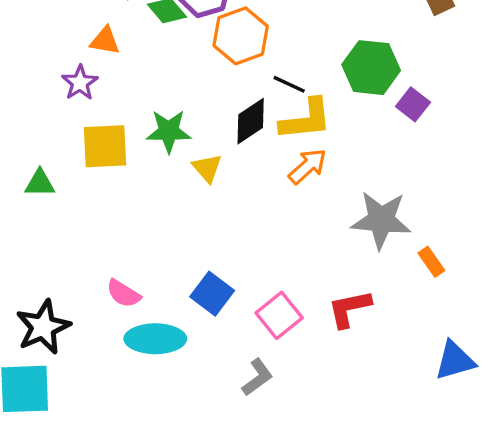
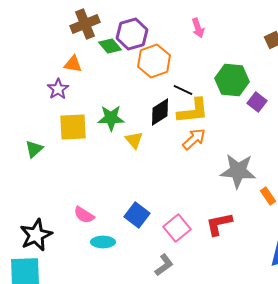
green triangle: (40, 183) -> (34, 149), turned -42
cyan ellipse: (155, 339) -> (103, 242), size x0.7

